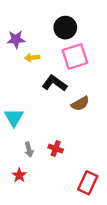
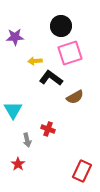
yellow arrow: (32, 58) -> (35, 61), moved
red cross: (56, 149) -> (48, 129), moved

